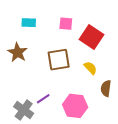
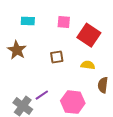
brown square: (59, 60) -> (57, 57), size x0.6
yellow semicircle: (90, 68) -> (88, 65), turned -40

